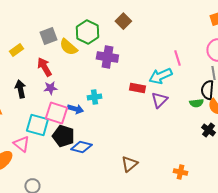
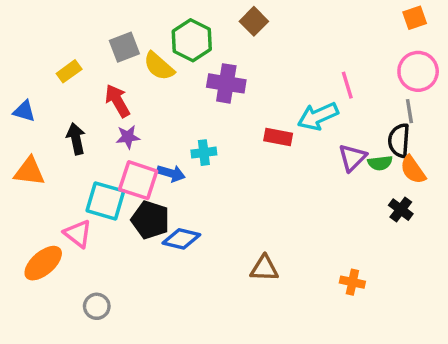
purple triangle: (159, 100) -> (352, 158), moved
brown triangle: (129, 164) -> (264, 268), turned 42

